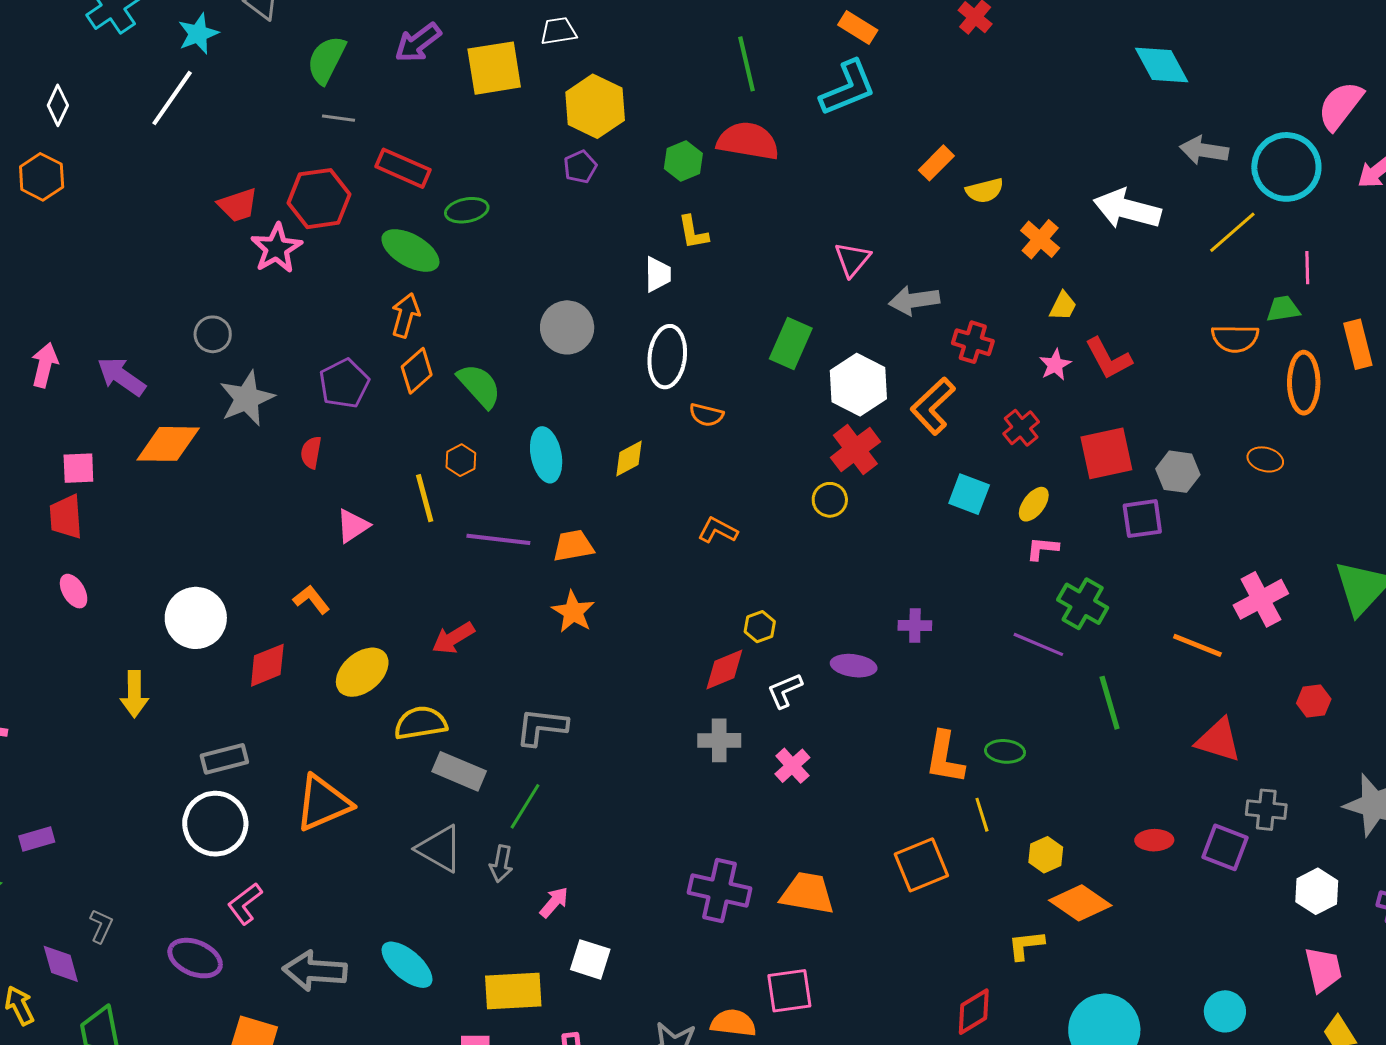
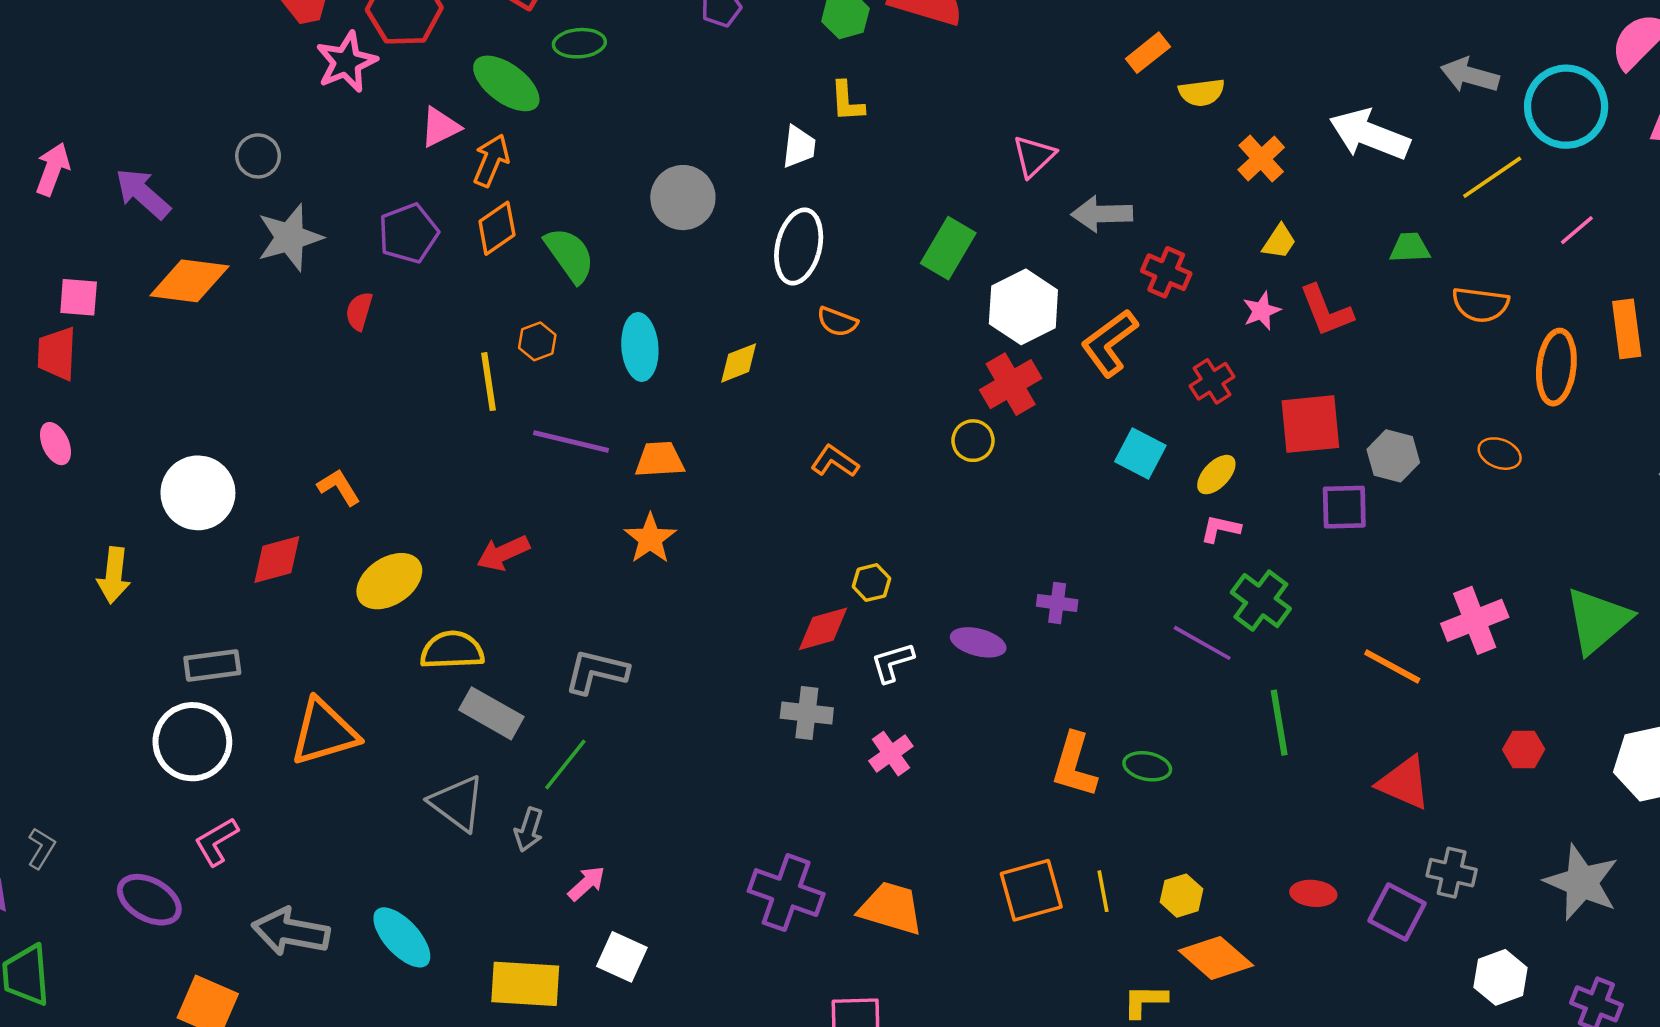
pink line: (1307, 268) -> (1577, 230), turned 44
green trapezoid: (1283, 309) -> (1410, 248), moved
pink triangle: (353, 526) -> (440, 127), moved
yellow line: (982, 815) -> (1103, 891), moved

